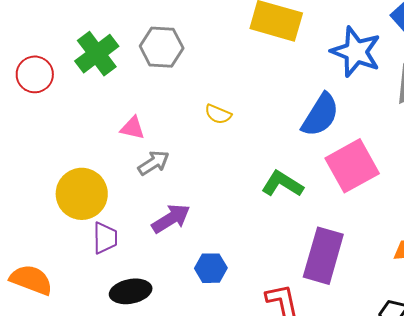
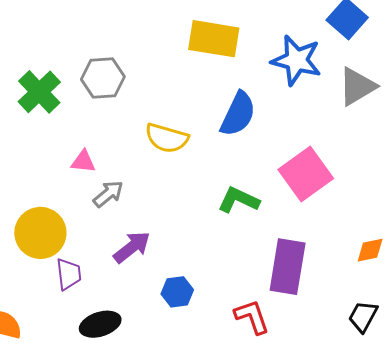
yellow semicircle: (218, 114) -> (167, 138), size x1.6
blue semicircle: (320, 115) -> (238, 114), moved

